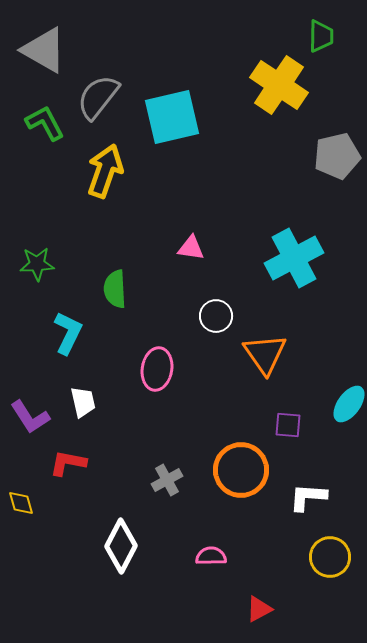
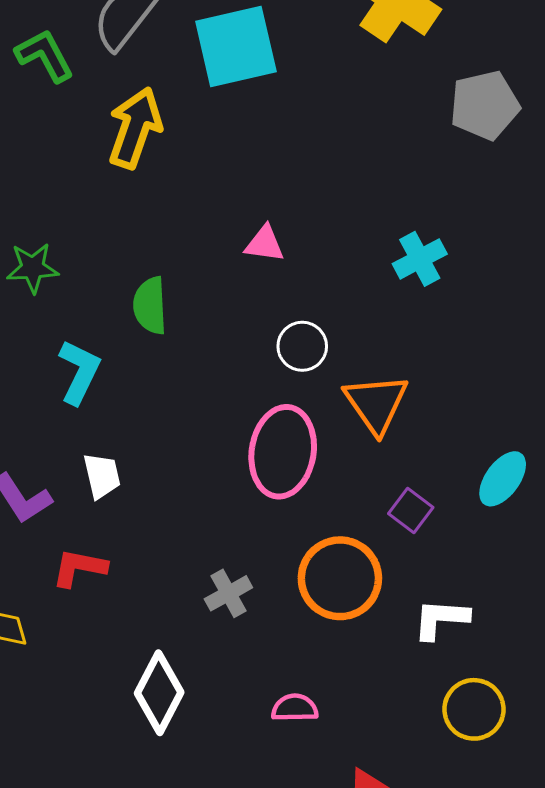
cyan cross: (294, 258) -> (420, 259), size x0.6
pink ellipse: (157, 369) -> (283, 452), moved, size x1.4
purple square: (288, 425) -> (411, 510), turned 32

